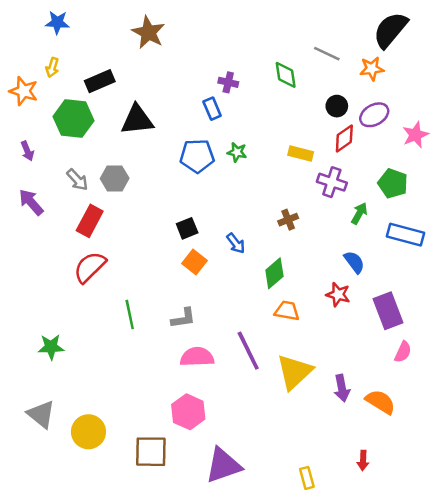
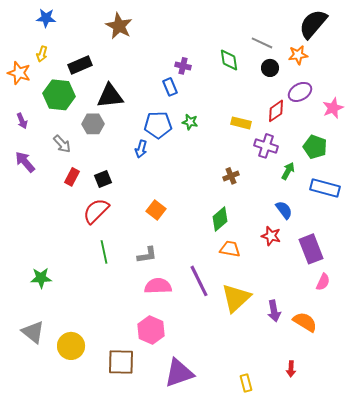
black circle: (337, 106) -> (270, 68), moved
gray hexagon: (115, 178) -> (93, 124), moved
red rectangle: (90, 221) -> (72, 177), size x0.7
black square: (187, 228) -> (103, 179), moved
blue arrow: (236, 243) -> (141, 149), moved, turned 54
red semicircle: (90, 267) -> (96, 211), moved

